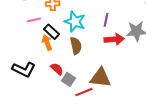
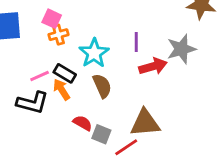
pink line: (34, 20) -> (40, 76), moved
cyan star: (75, 22) -> (94, 53), turned 30
black L-shape: (24, 70) -> (32, 103), moved

